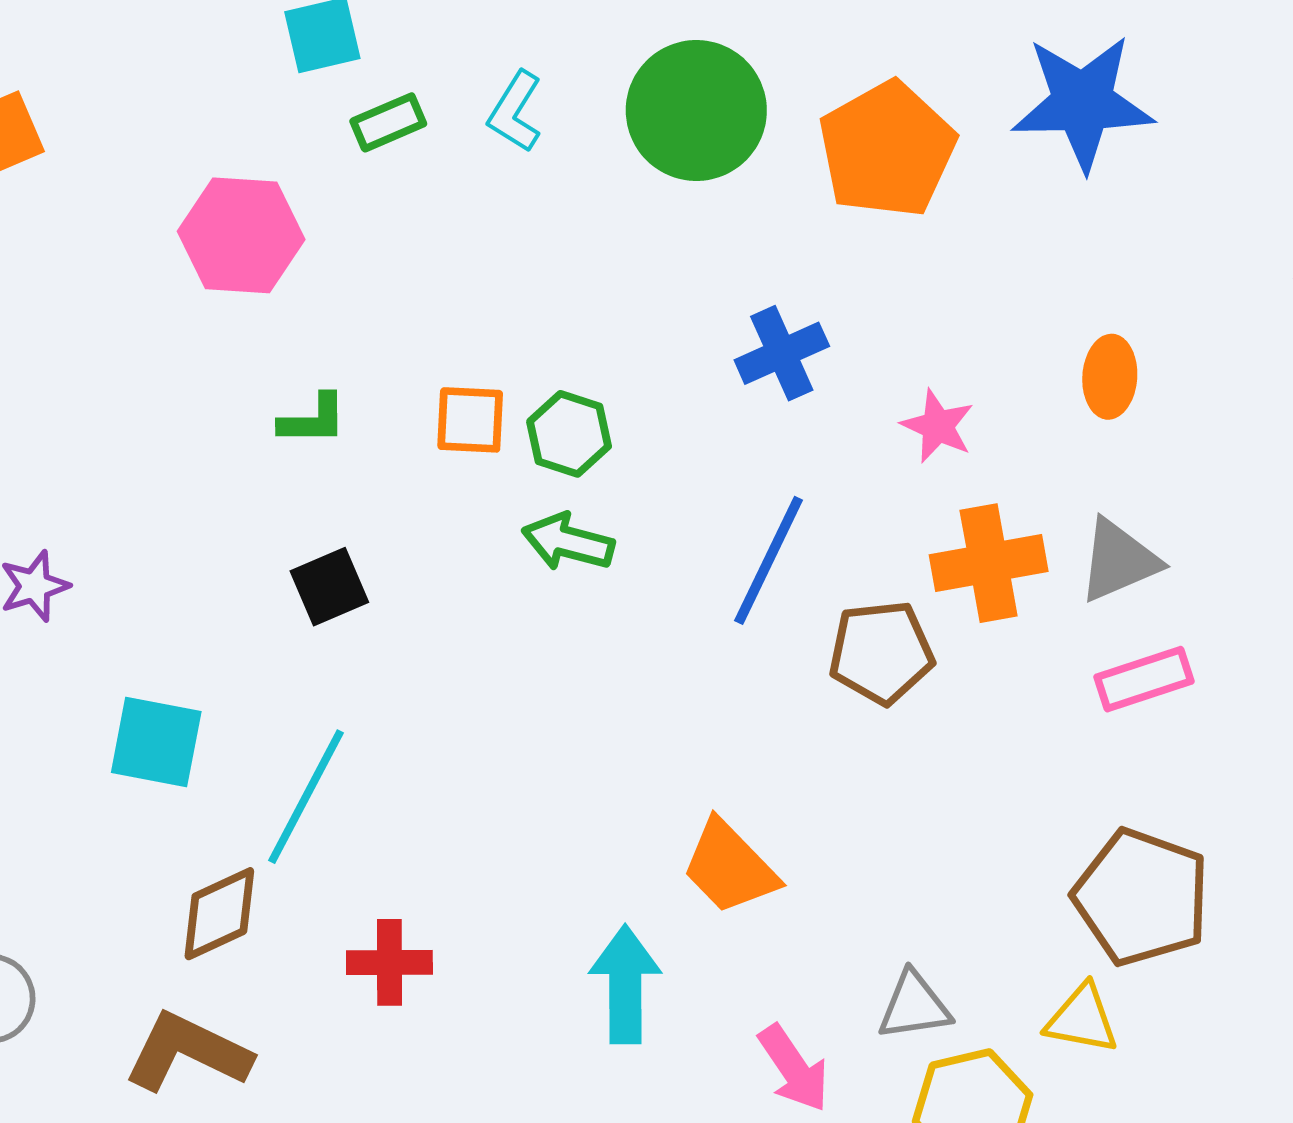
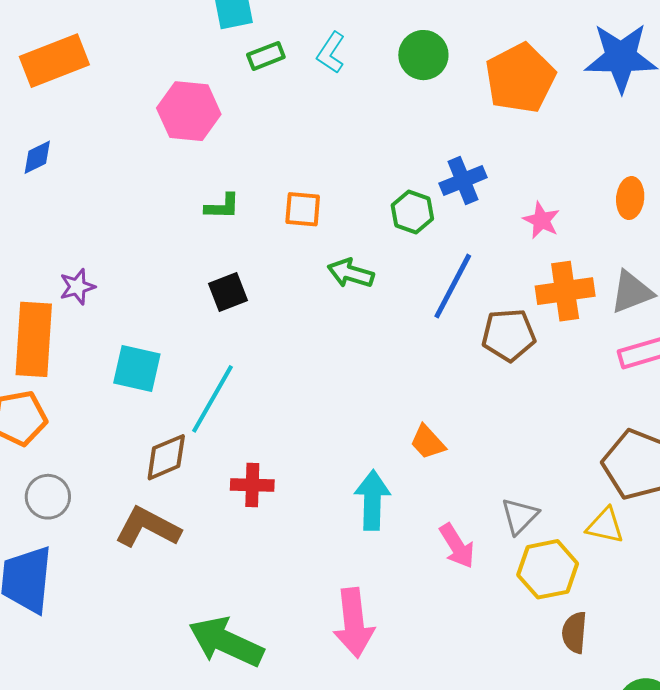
green circle: (696, 111) -> (423, 55), size x0.7
green hexagon: (569, 434) -> (412, 212), moved
orange trapezoid: (730, 867) -> (428, 442), size x0.7
gray triangle: (914, 1006) -> (520, 516), turned -39

